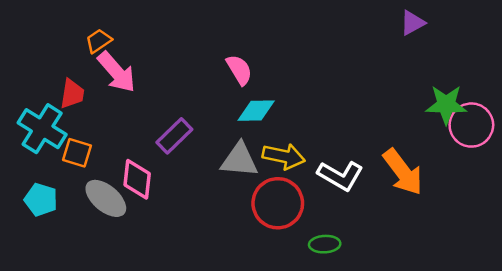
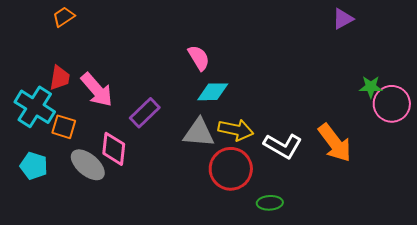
orange trapezoid: (99, 41) -> (64, 17), moved
pink arrow: (117, 72) -> (97, 90), moved
green star: (446, 105) -> (371, 87), size x0.7

